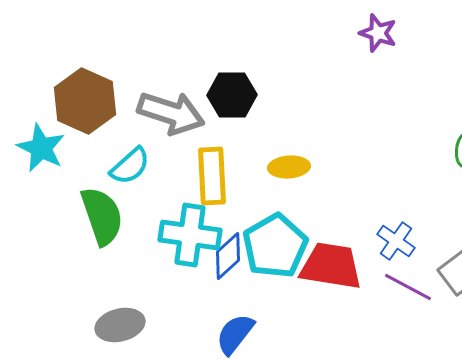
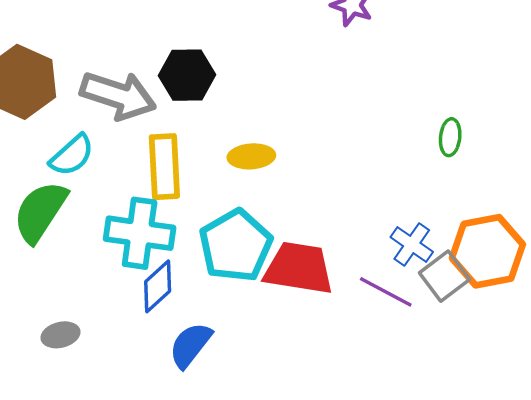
green semicircle: (102, 216) -> (40, 212), turned -128
blue cross: (396, 241) -> (412, 244), moved
blue diamond: (228, 256) -> (158, 286), moved
gray ellipse: (120, 325) -> (61, 335), size x0.7

